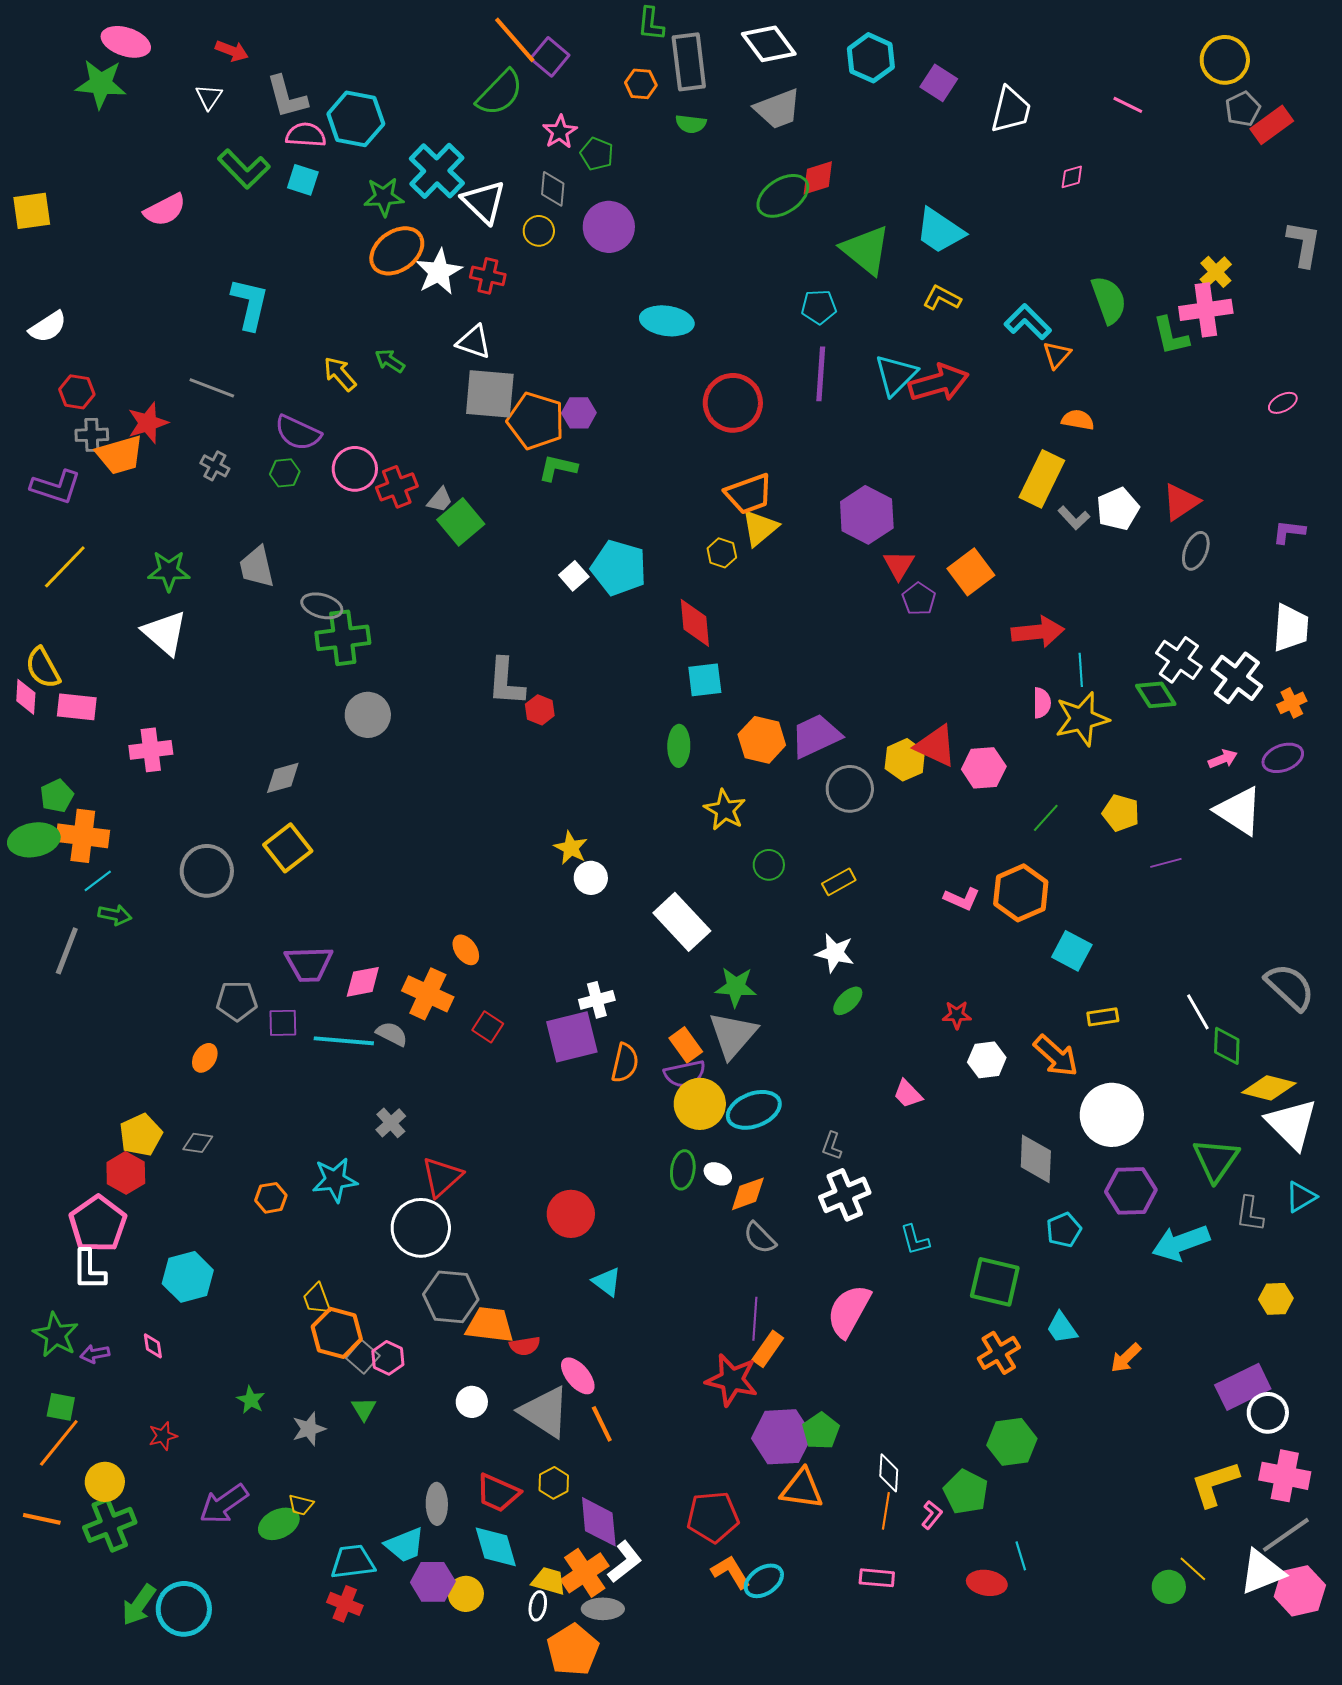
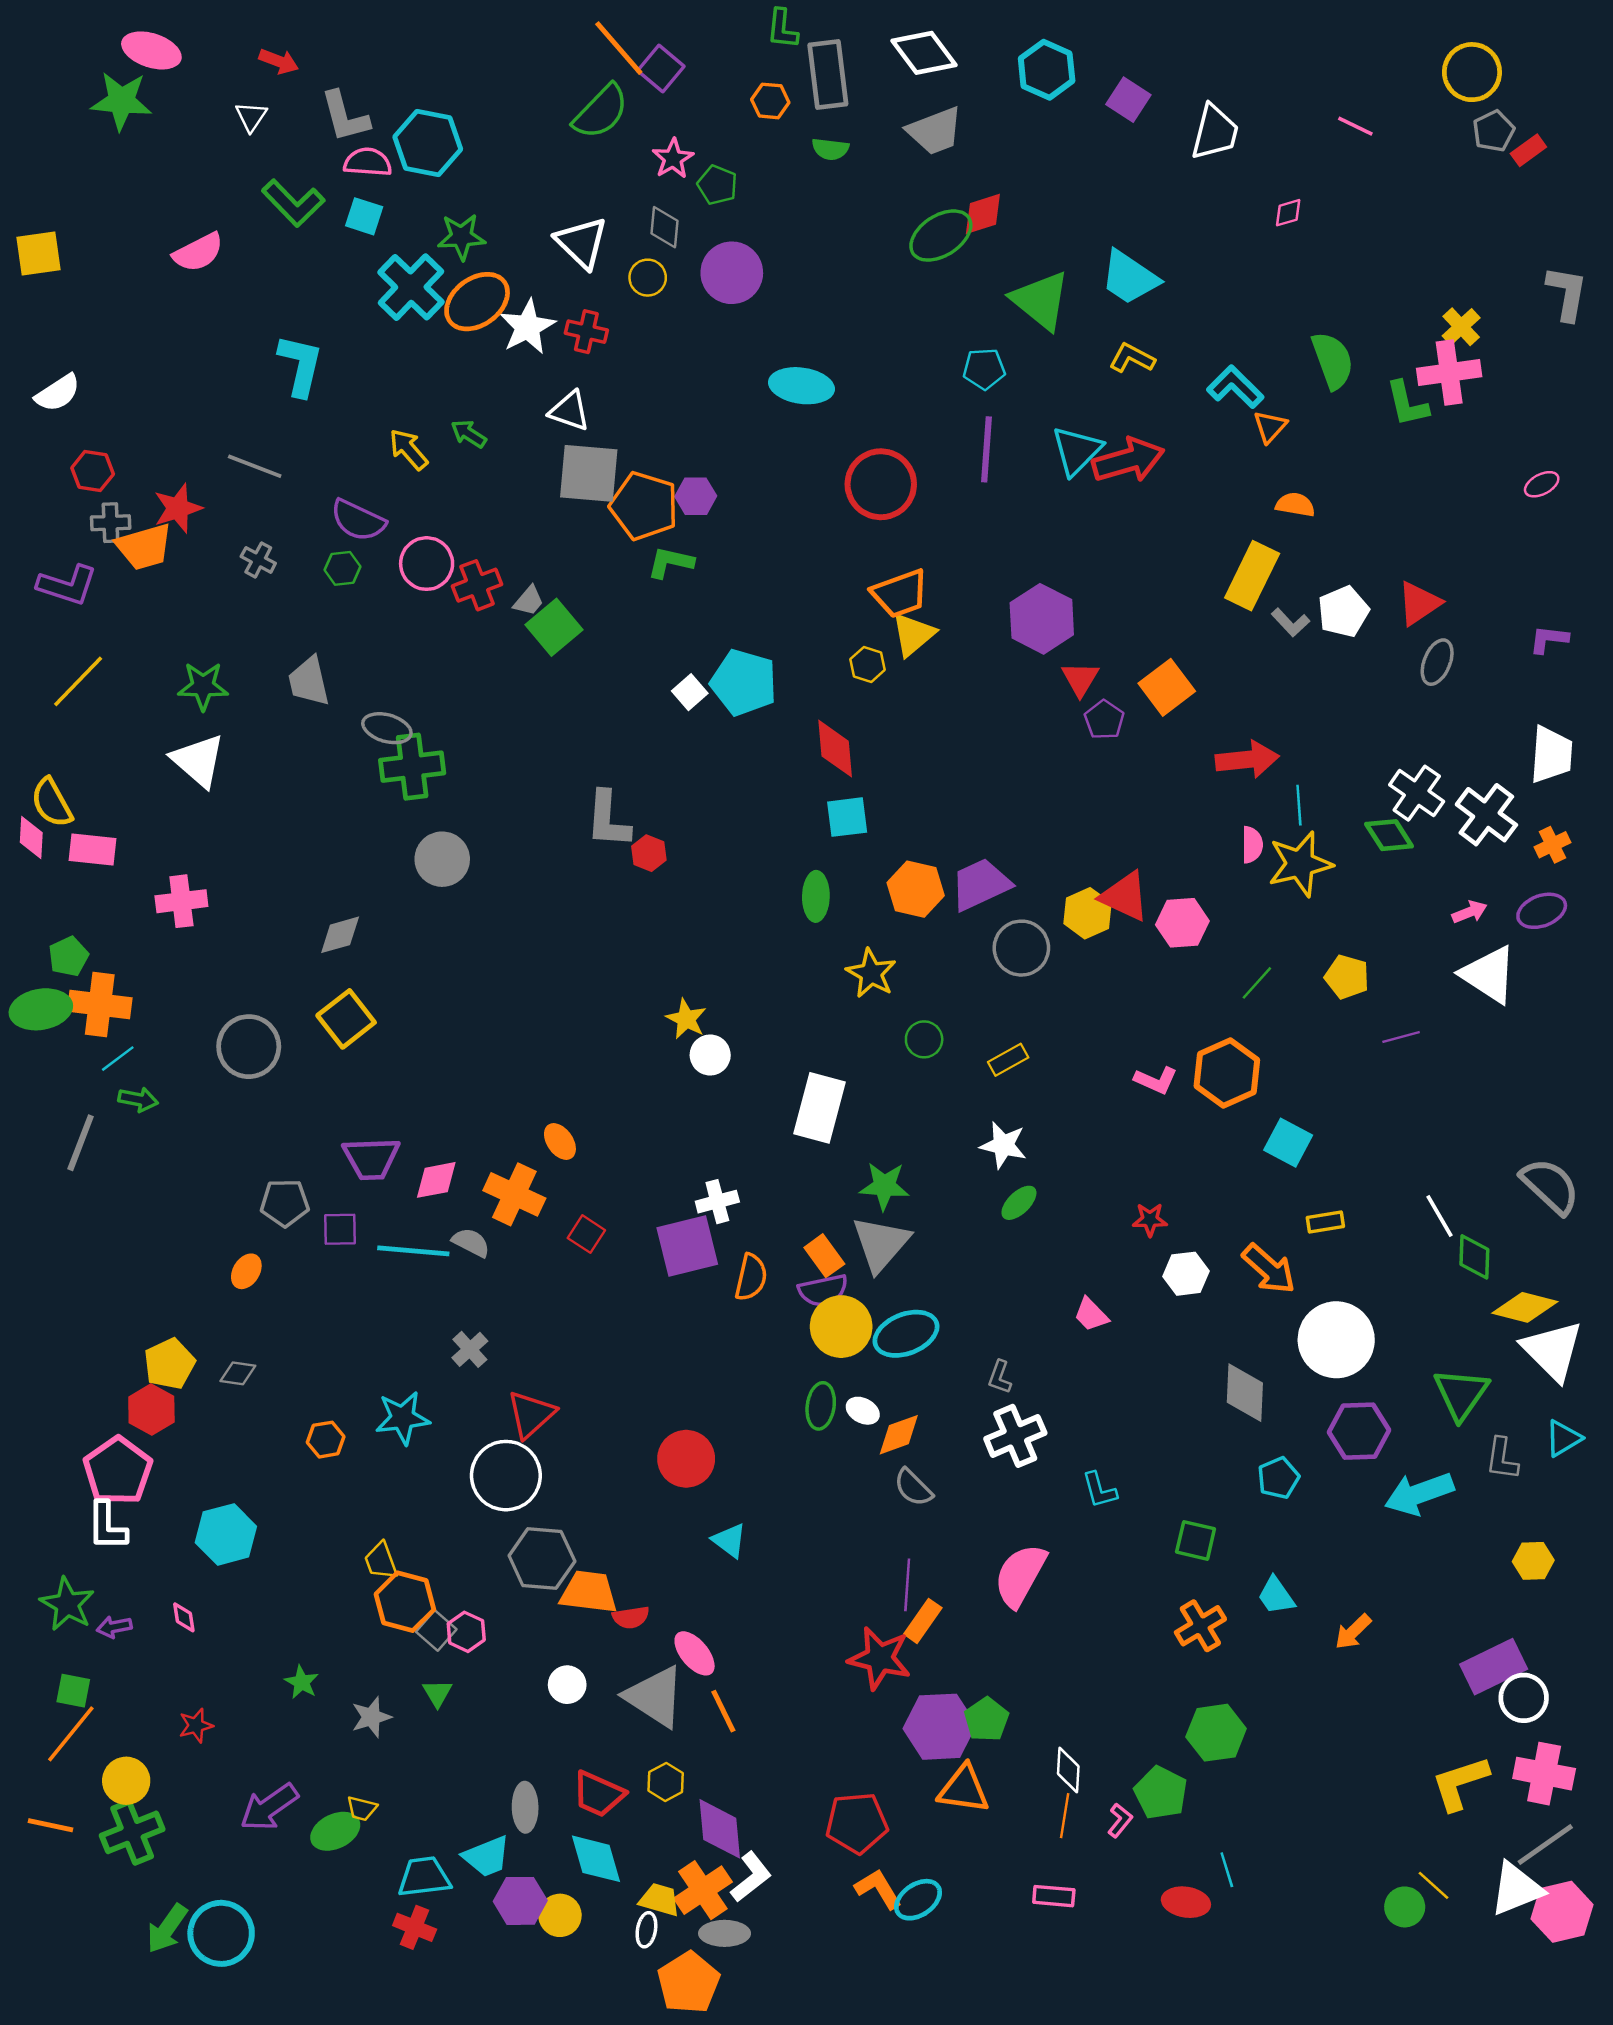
red rectangle: (1272, 125) -> (1528, 150), size x0.7
cyan cross: (437, 171) -> (411, 287), moved
white rectangle: (682, 922) -> (819, 1108), turned 58
green square: (995, 1282) -> (1196, 1540), size x0.7

